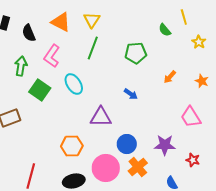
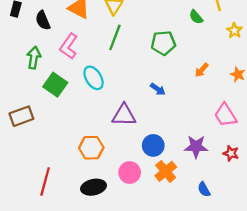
red star: (193, 160) -> (231, 153), moved
pink circle: (106, 168) -> (130, 173), size x0.7

